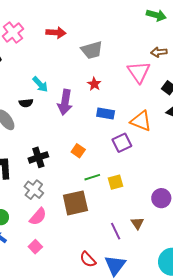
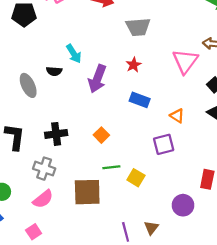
orange triangle: (141, 121) -> (177, 116), size x0.6
purple square: (122, 143) -> (164, 144), moved
yellow square: (116, 182) -> (136, 178), turned 35
gray cross: (34, 190) -> (44, 169), turned -30

